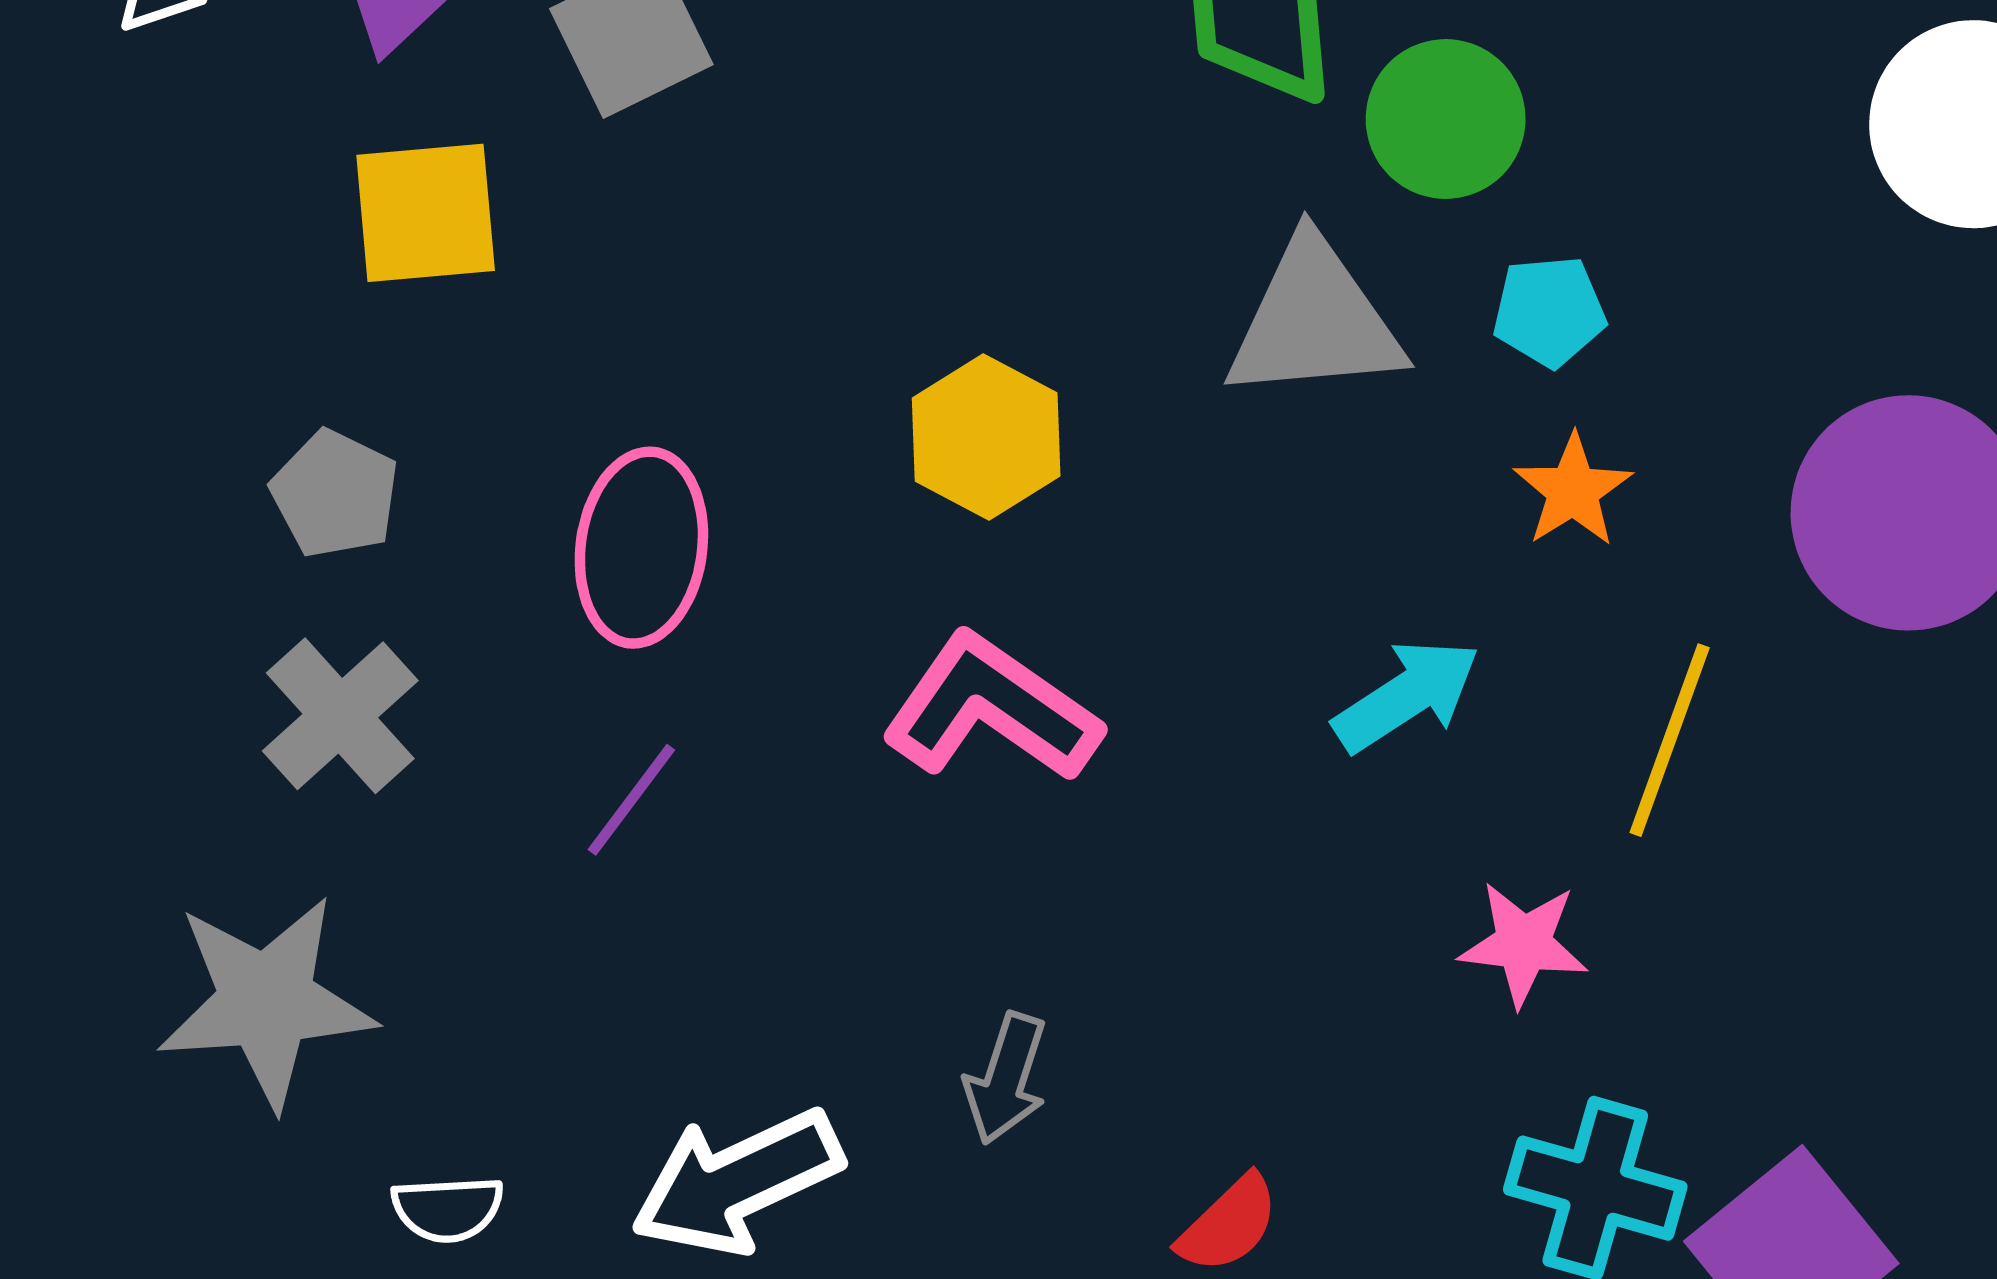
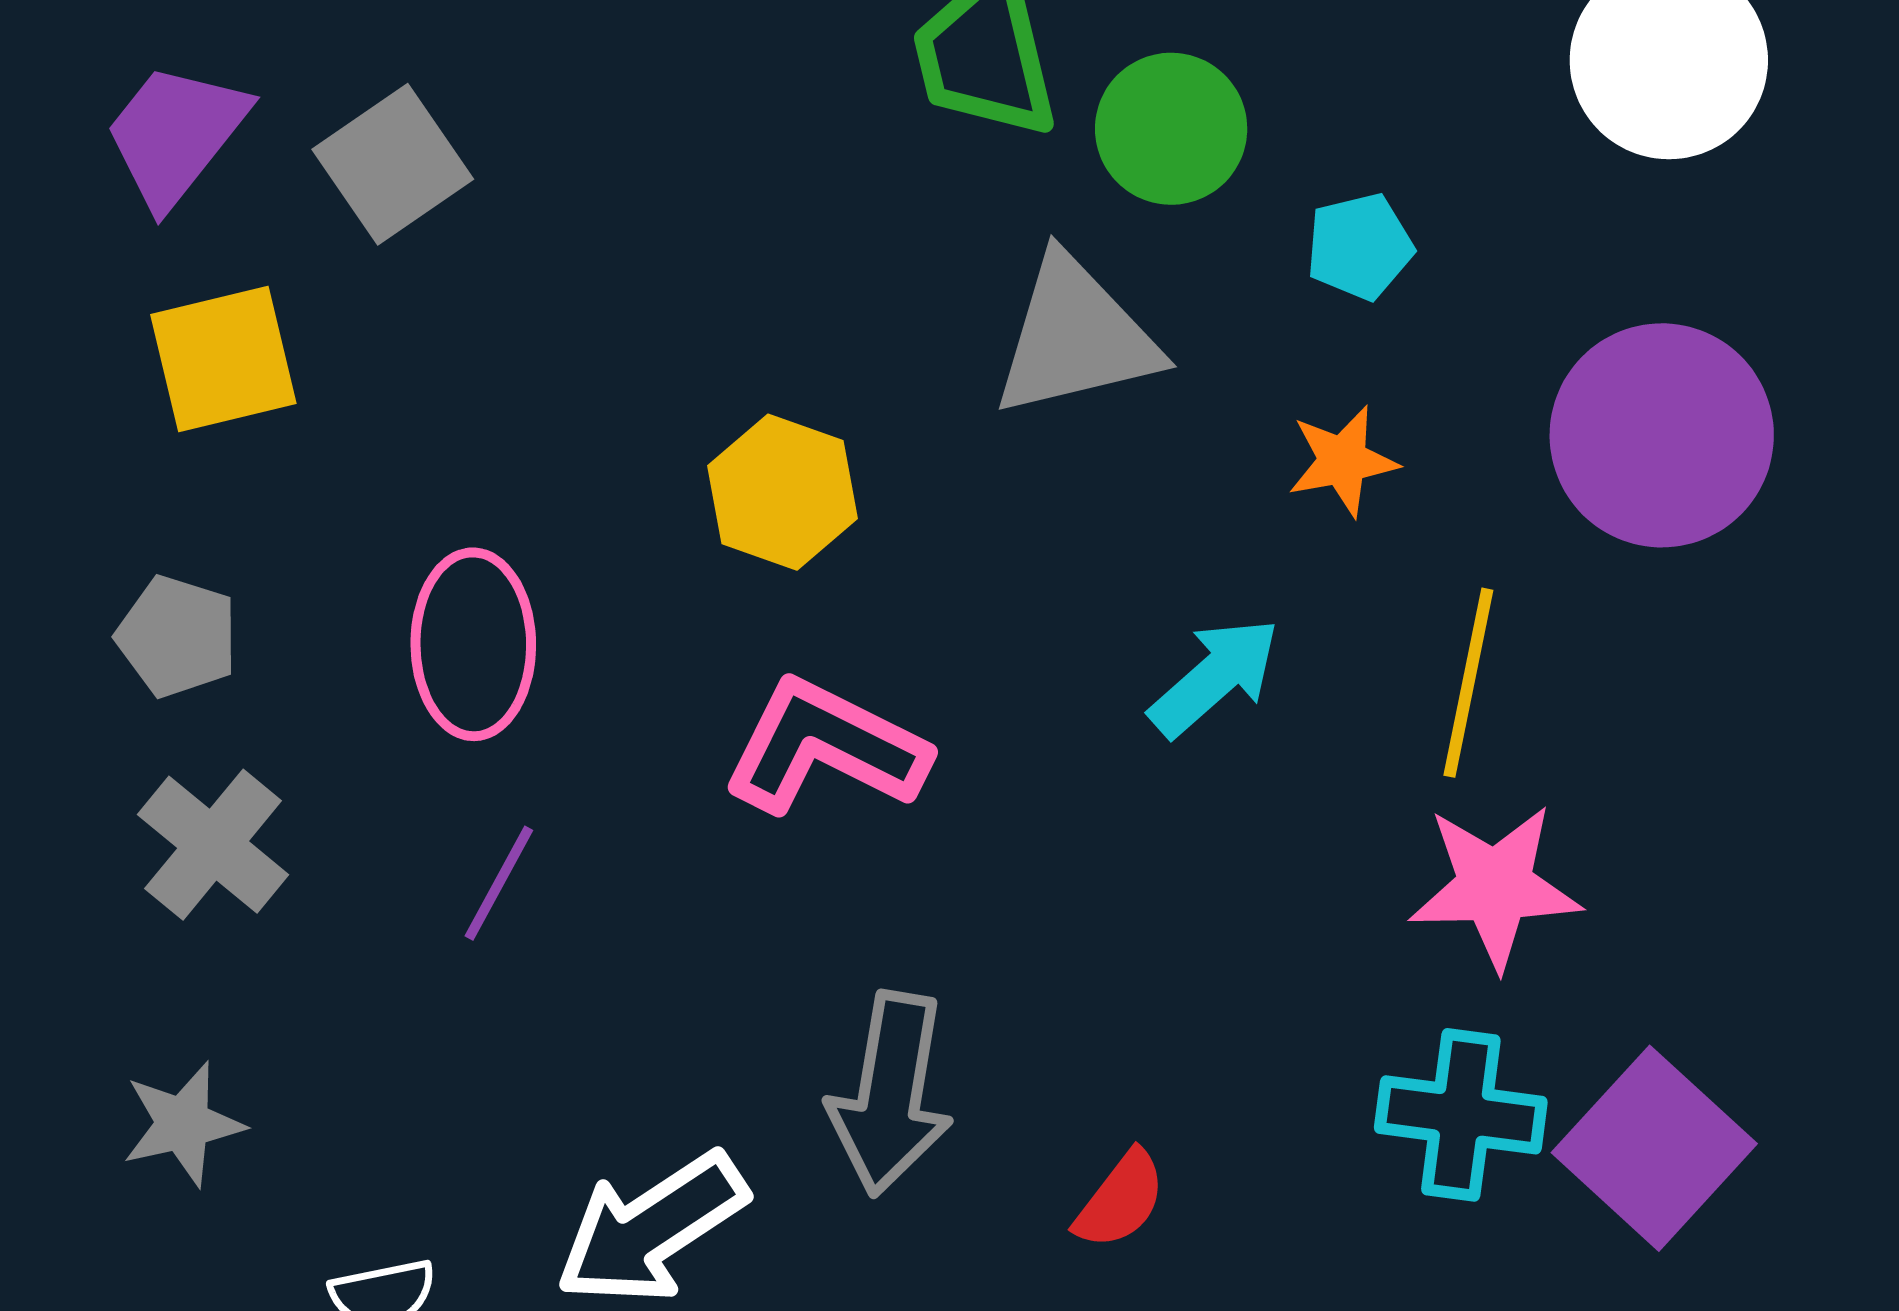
cyan pentagon: (1549, 311) -> (1360, 246), moved
orange star: (1573, 490) -> (1343, 461), turned 30
pink star: (1524, 944) -> (1495, 886), moved, size x1.4
gray star: (266, 1001) -> (183, 1124), size x0.6
gray arrow: (1006, 1079) -> (890, 1094), size x1.6

